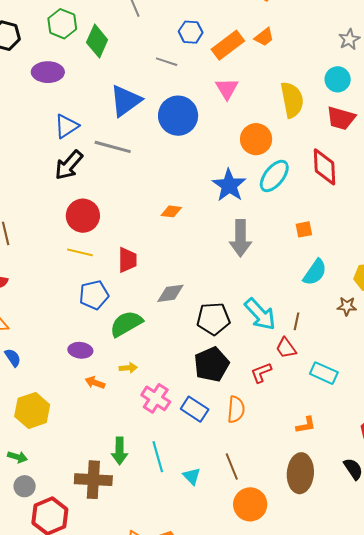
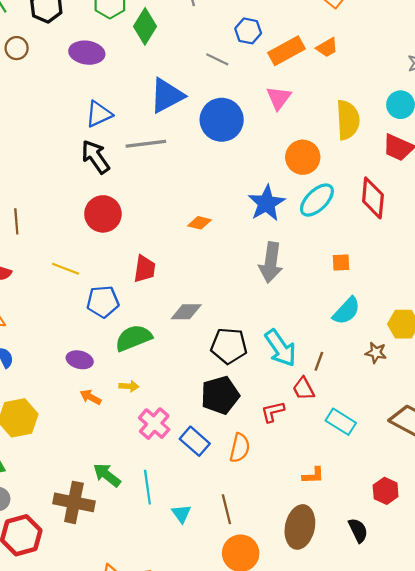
gray line: (113, 147) -> (146, 144), turned -30
black arrow: (69, 165) -> (95, 157), turned 96
yellow line: (80, 252) -> (66, 269), moved
green arrow: (120, 451) -> (107, 475), turned 120

